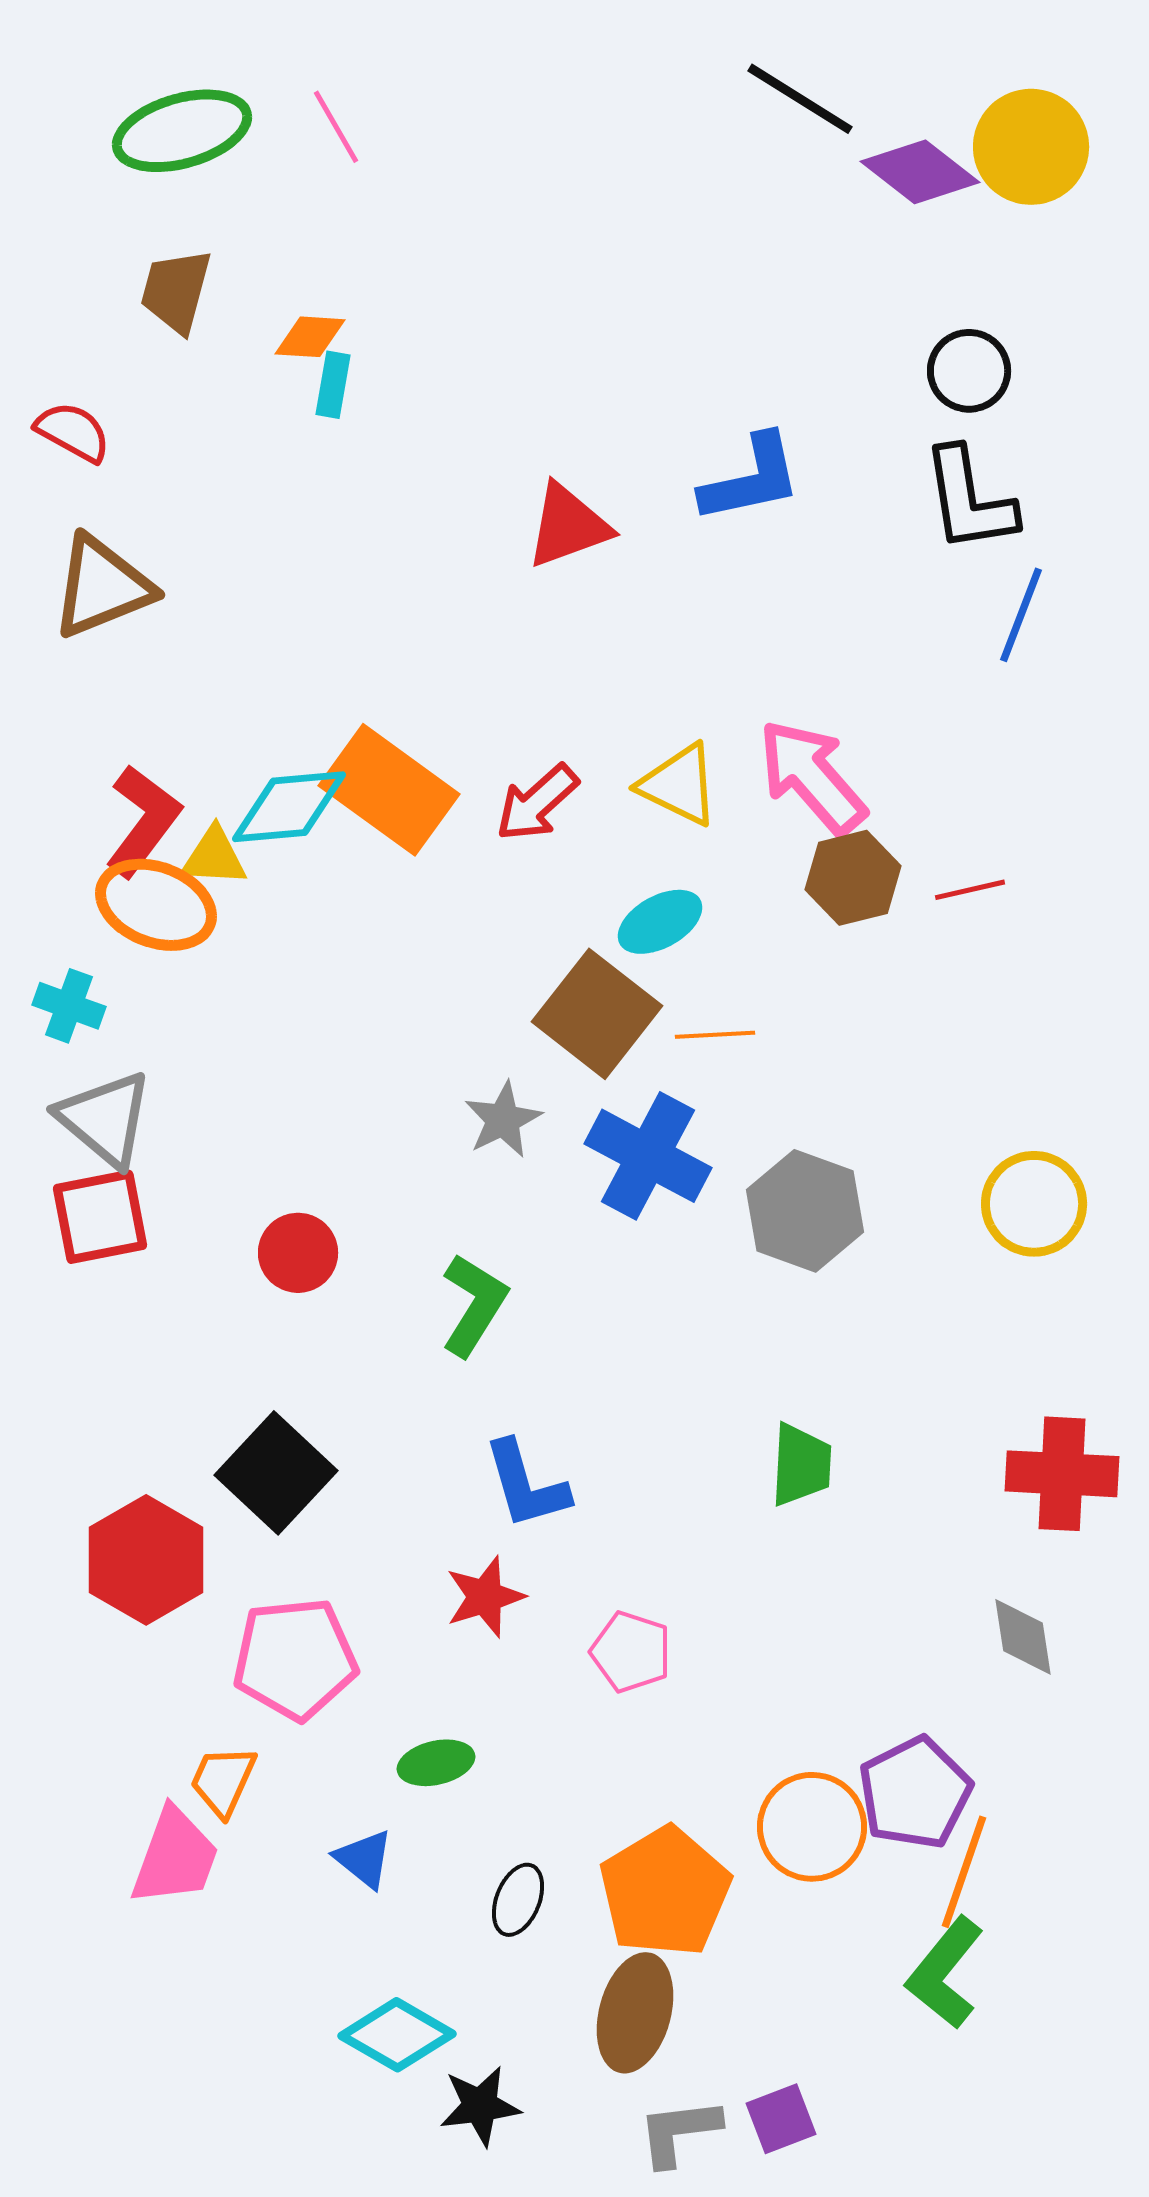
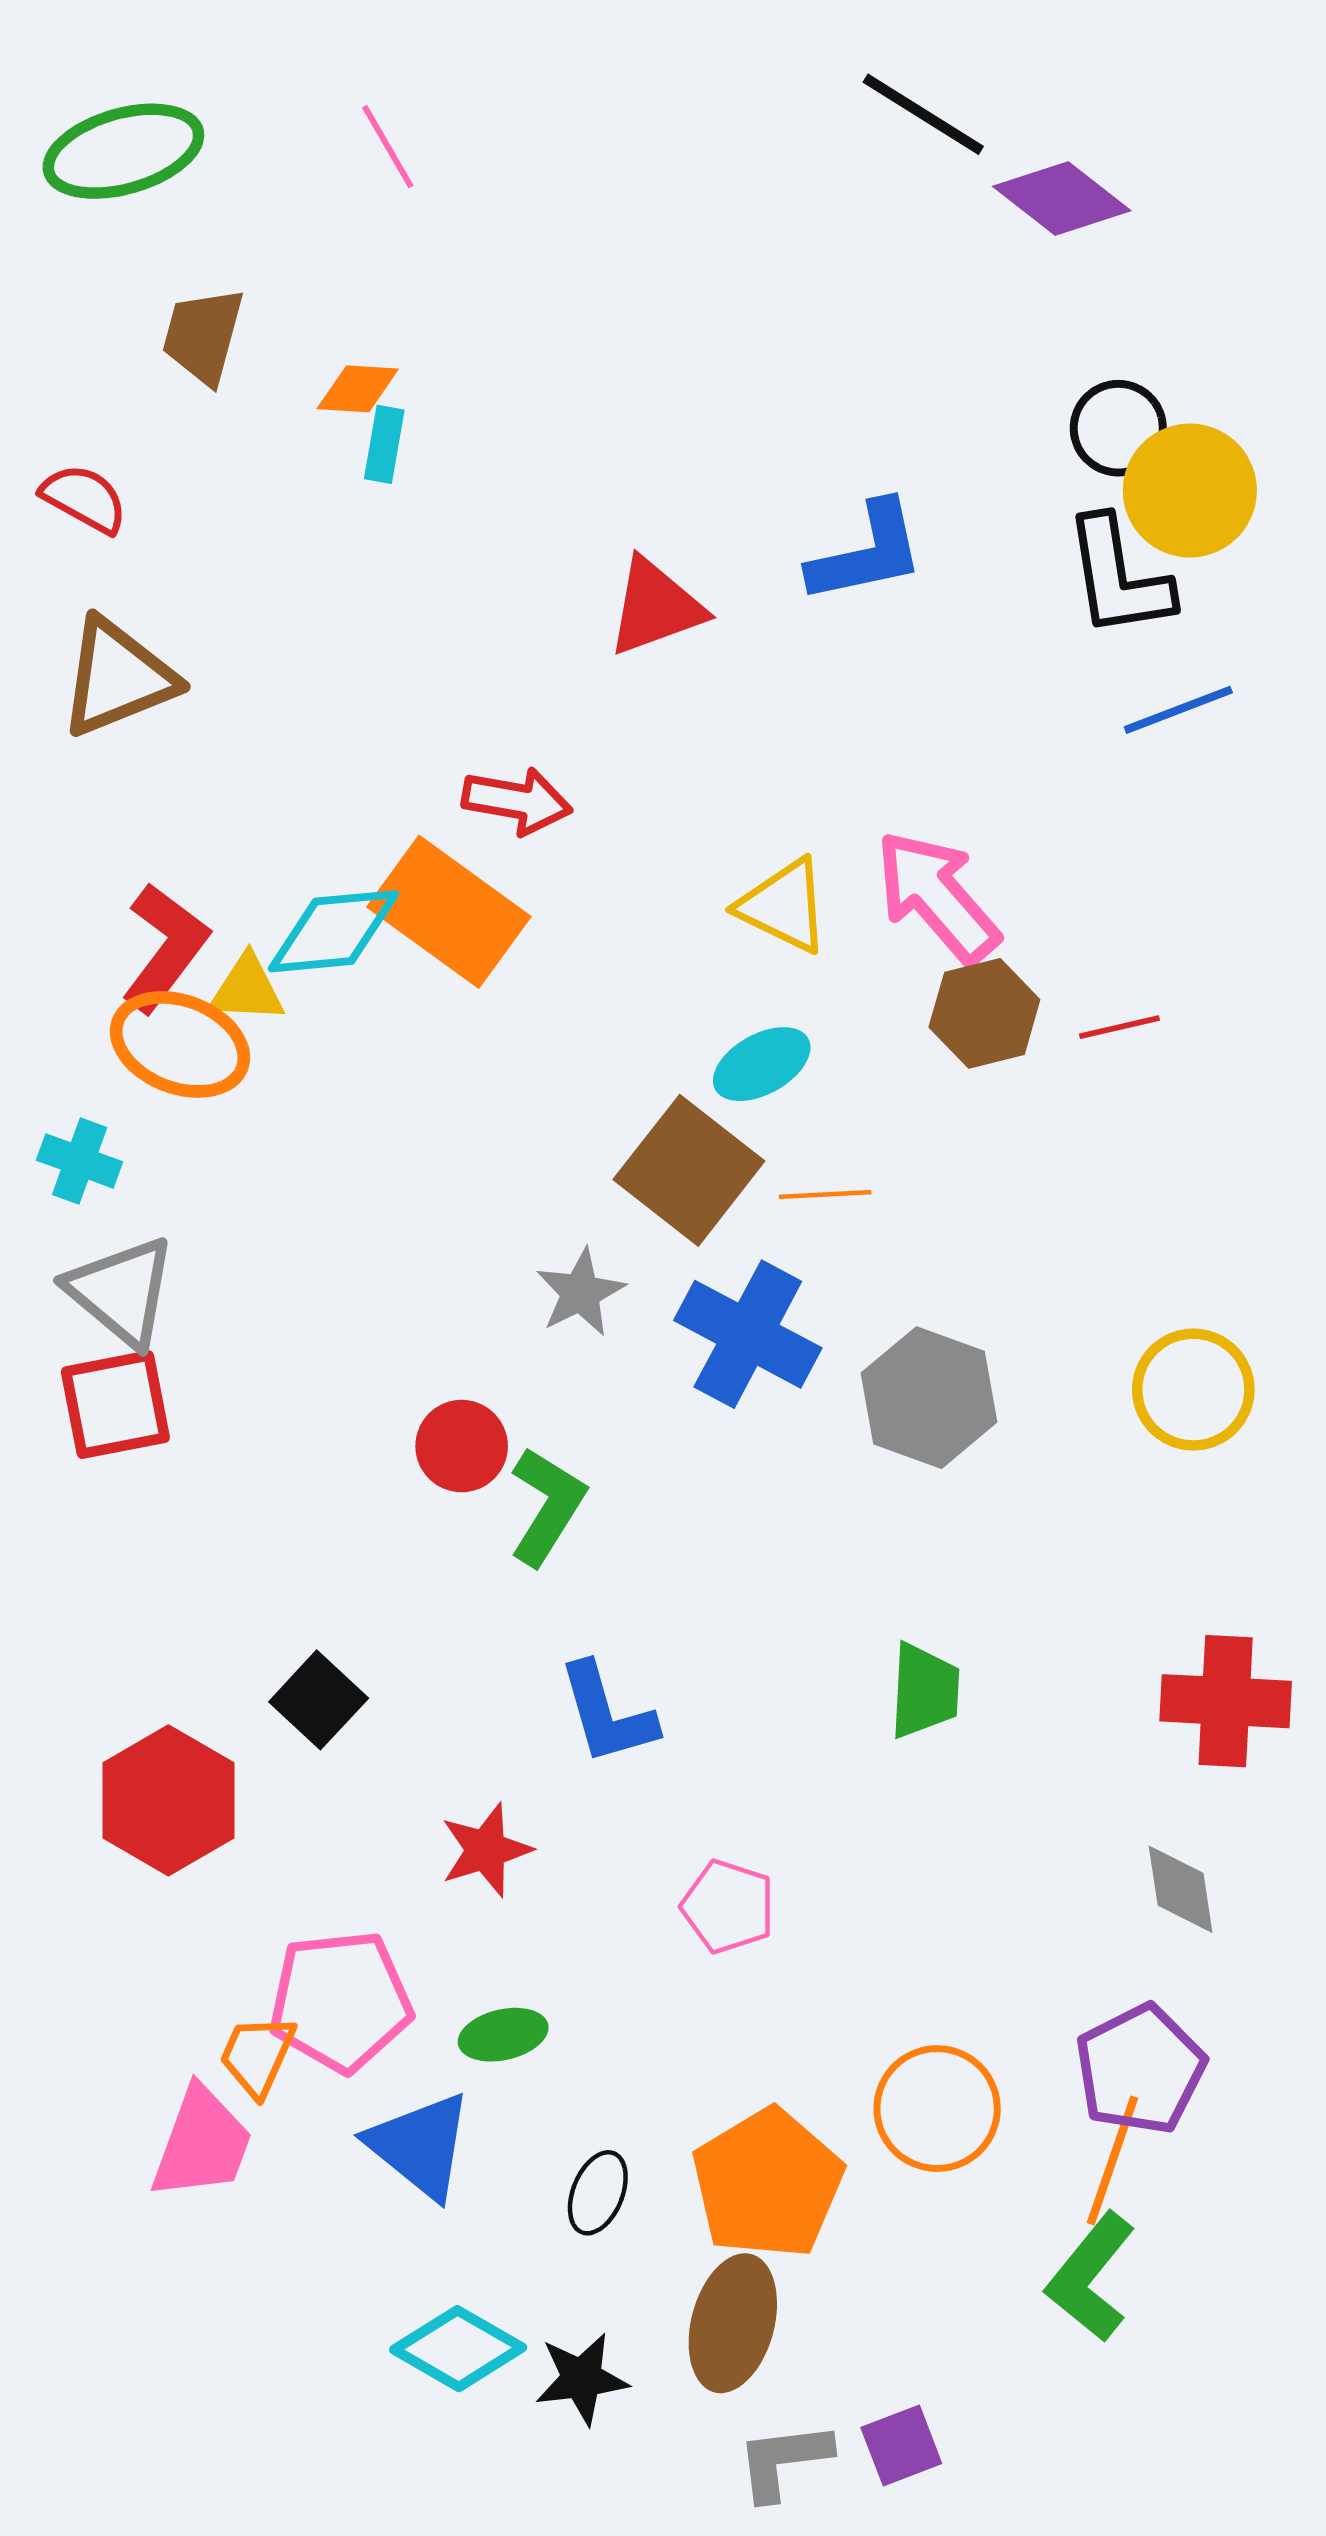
green ellipse: (182, 131) -> (123, 151), moved
yellow circle: (1031, 147) -> (1190, 490), moved
blue line: (1021, 615) -> (1178, 710), turned 48
red arrow: (537, 803) -> (517, 801), moved, turned -128
red circle: (298, 1253) -> (462, 1446), moved
black square: (276, 1473) -> (319, 1700), size x0.7
red star: (485, 1597) -> (486, 1850), moved
pink pentagon: (295, 1659) -> (340, 2001), moved
purple pentagon: (915, 1793) -> (1140, 2069), moved
blue triangle: (364, 1859) -> (420, 2145), size x1.6
black star: (480, 2106) -> (582, 2379), moved

